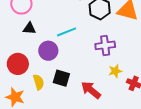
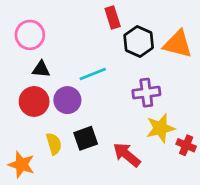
red circle: (18, 64) -> (34, 101), moved
yellow star: (115, 71) -> (160, 128), size x1.5
black square: (61, 78) -> (86, 138), turned -36

